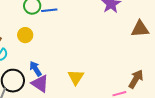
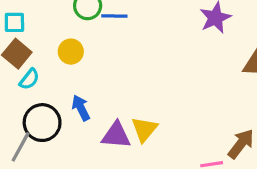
purple triangle: (40, 84) -> (116, 135), moved, turned -36

